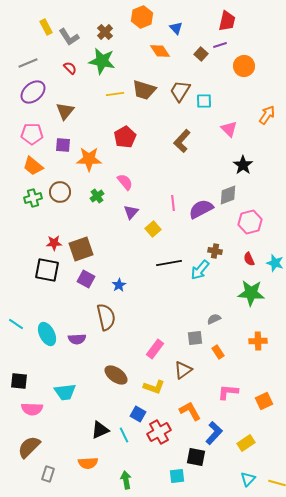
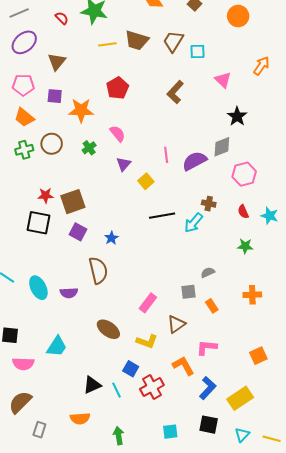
green star: (251, 293) -> (245, 246), size x0.6
cyan trapezoid: (65, 392) -> (57, 346), turned -50
pink L-shape: (228, 392) -> (207, 347), moved
yellow rectangle: (246, 443) -> (240, 398), size x1.4
black square: (196, 457) -> (209, 425), moved

